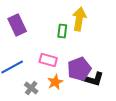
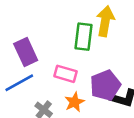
purple rectangle: (17, 25) -> (26, 52), moved
green rectangle: (62, 31) -> (83, 37), size x1.5

